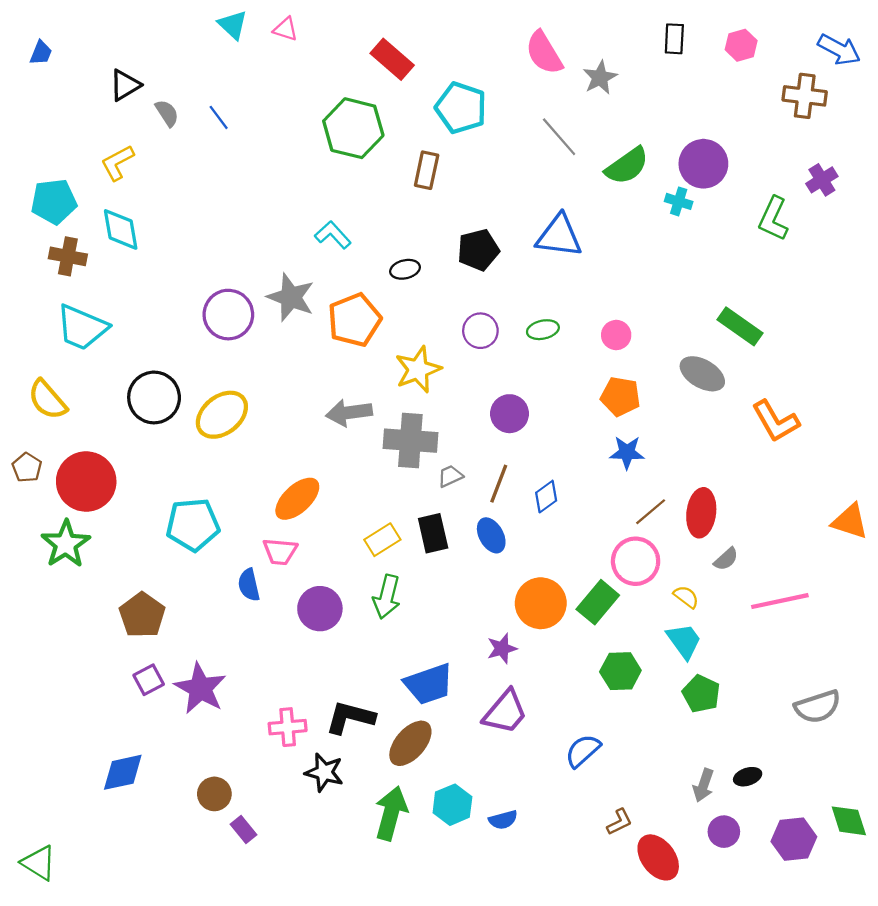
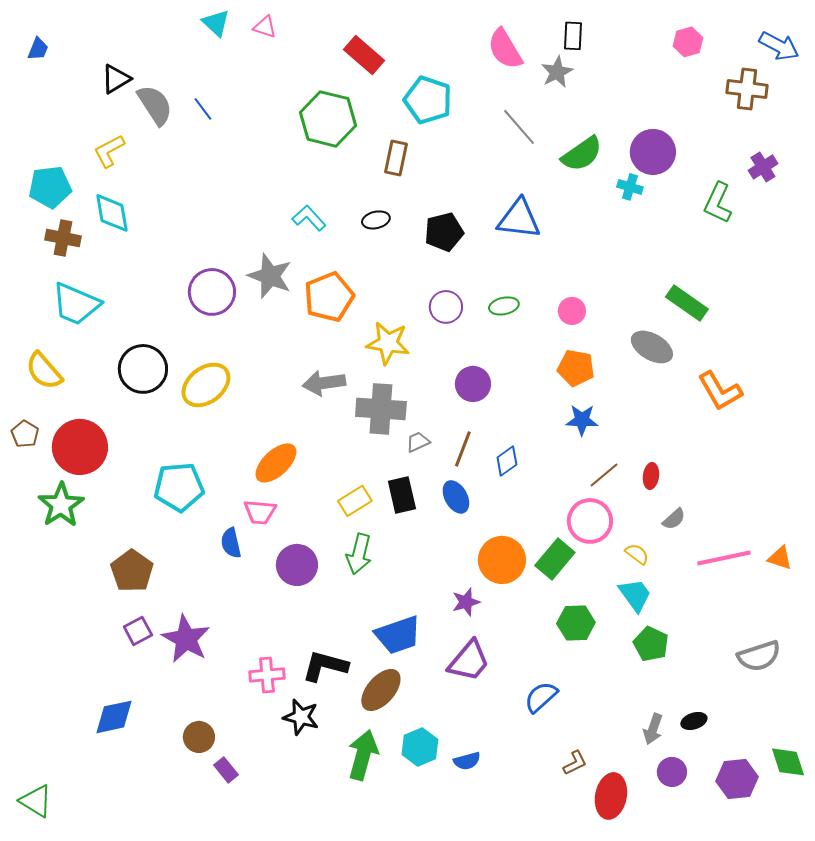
black rectangle: (674, 39) -> (573, 36), moved
gray semicircle: (167, 113) -> (155, 105), size x1.6
black ellipse: (405, 269) -> (376, 220), moved
yellow star: (418, 369) -> (388, 343), turned 30
red ellipse: (701, 513) -> (651, 476), size x0.6
orange triangle: (850, 521) -> (780, 558), moved, size x0.7
red ellipse: (658, 857) -> (611, 796), turned 48

